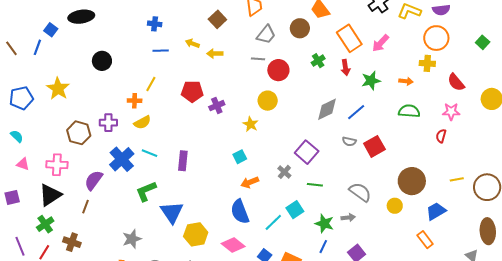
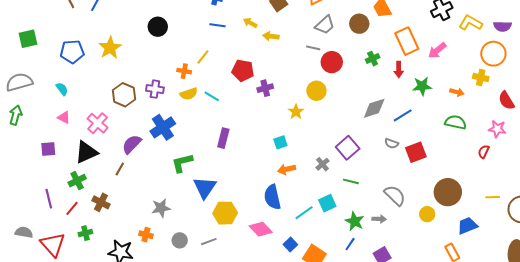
cyan line: (150, 153) -> (212, 96), moved
pink cross: (57, 165) -> (98, 123), turned 30

